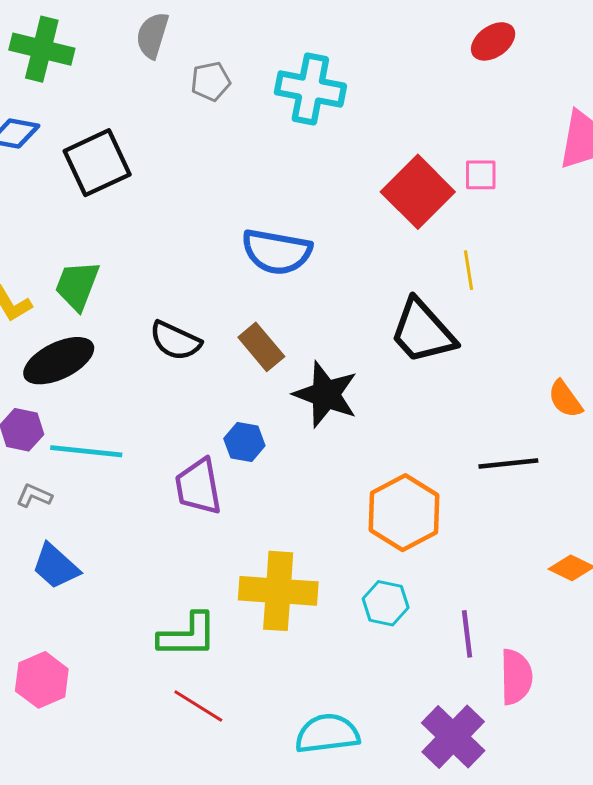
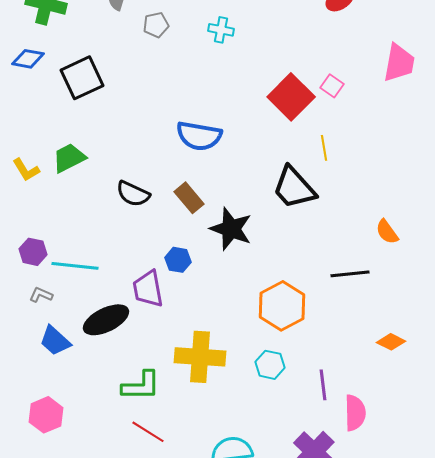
cyan cross: (310, 89) -> (221, 30), size x0.6
pink square: (481, 175) -> (332, 86), turned 35
green trapezoid: (77, 285) -> (69, 158), turned 42
black ellipse: (59, 361) -> (106, 320), moved

